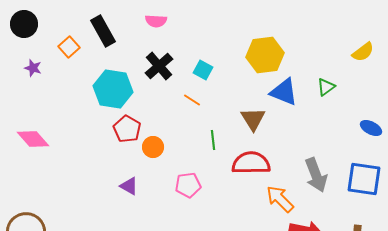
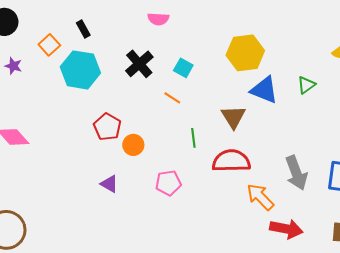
pink semicircle: (156, 21) -> (158, 19), moved
black rectangle: (103, 31) -> (83, 29), size x0.6
cyan hexagon: (113, 89) -> (80, 70), moved

